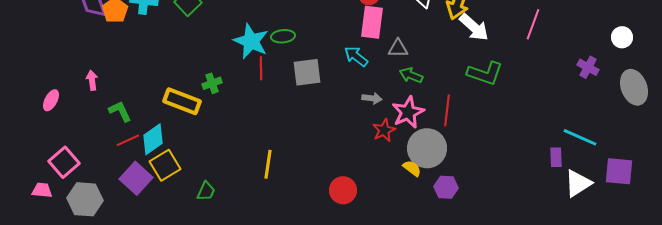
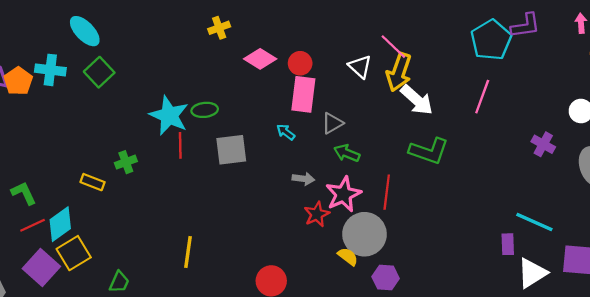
gray triangle: (398, 48) -> (332, 123), turned -30
cyan arrow: (356, 56) -> (286, 132), size x0.7
yellow rectangle: (182, 101) -> (93, 182), size x0.6

